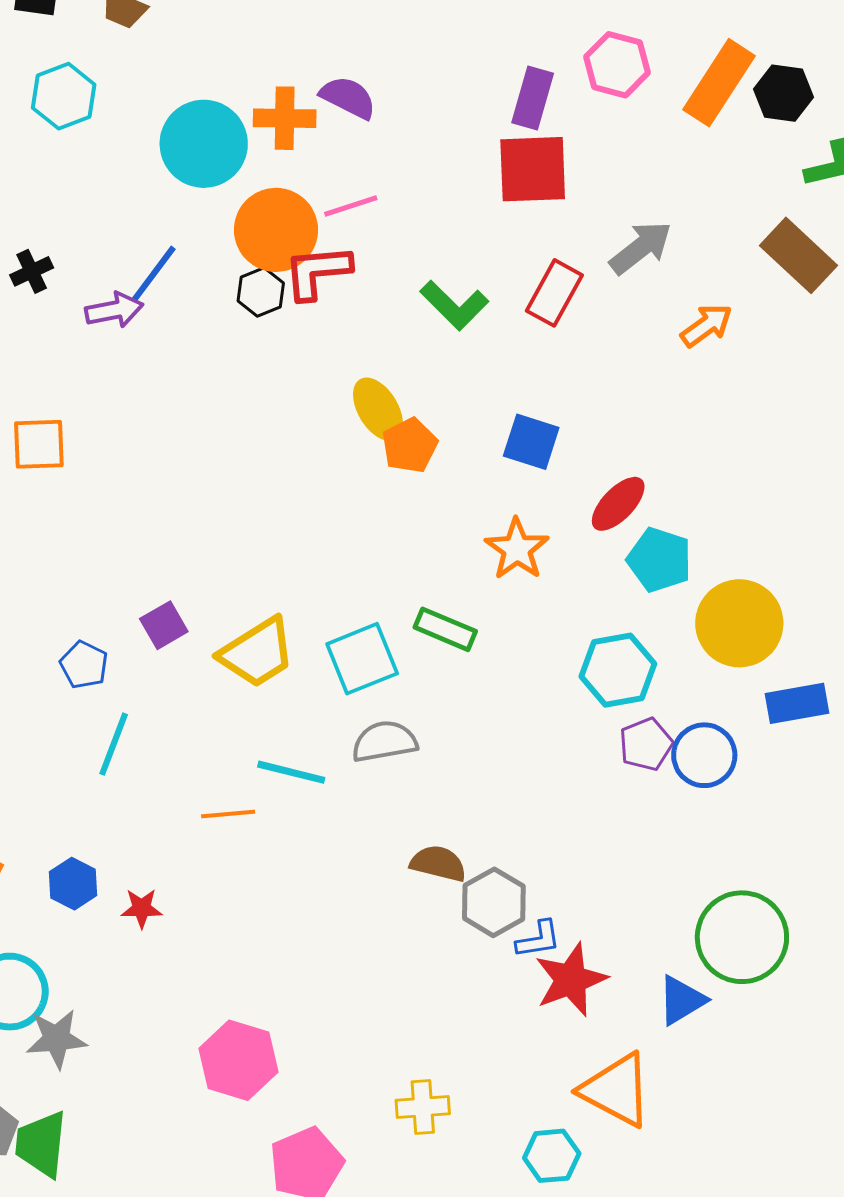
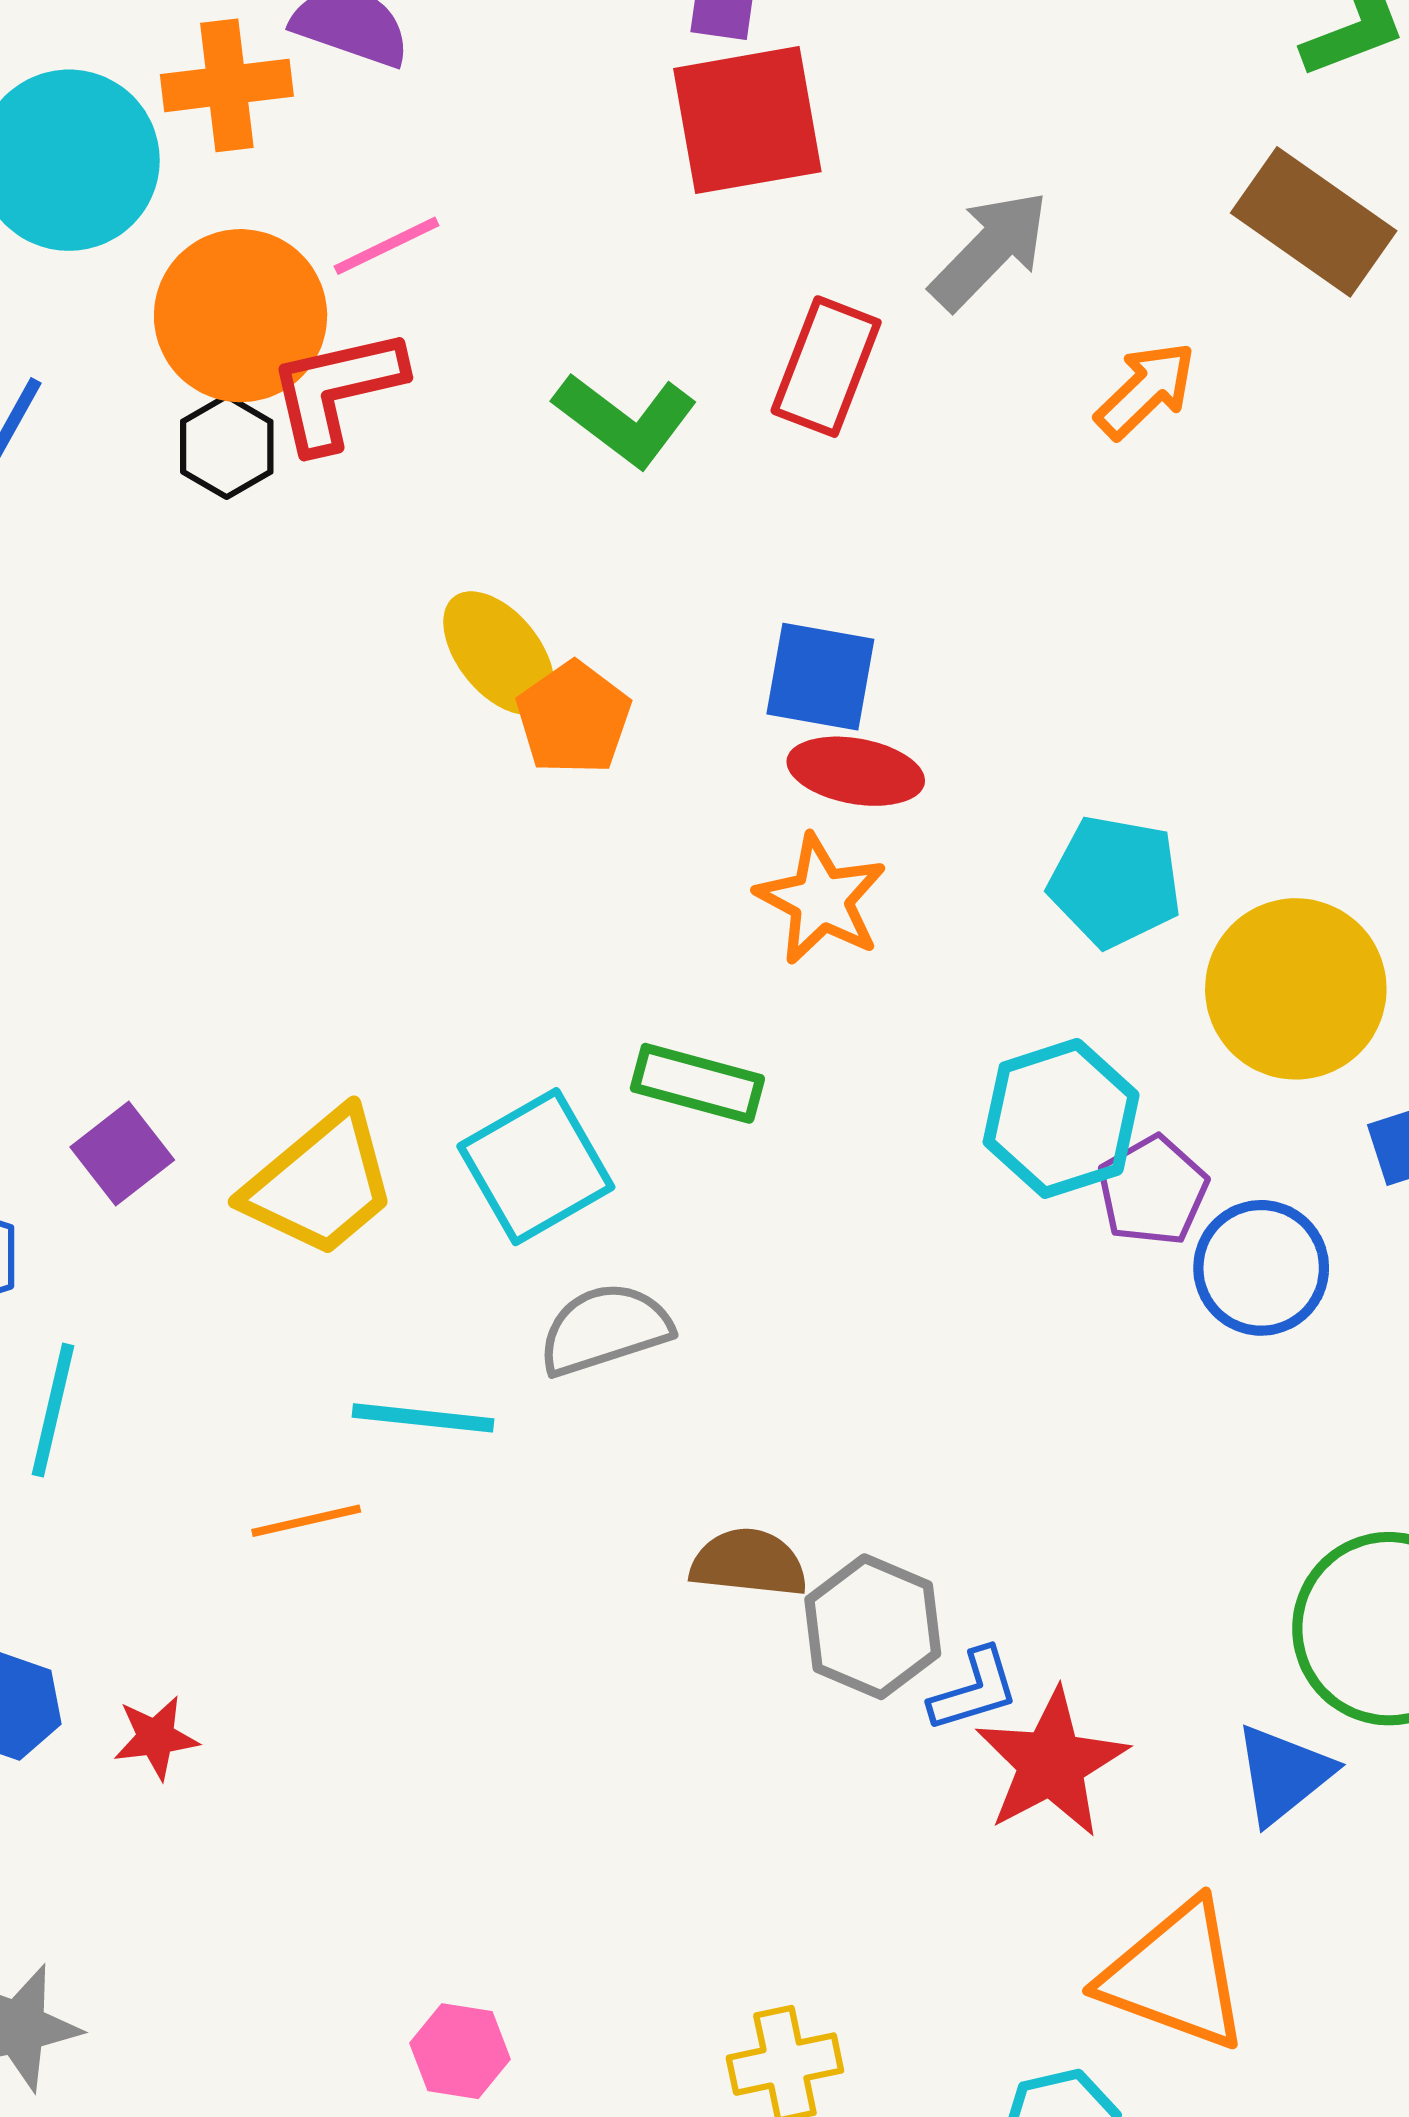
red ellipse: (618, 504) -> (856, 771), moved, turned 64
purple pentagon: (646, 744) -> (1153, 1191), moved
pink hexagon: (238, 1060) -> (460, 2051), moved, size x0.6

